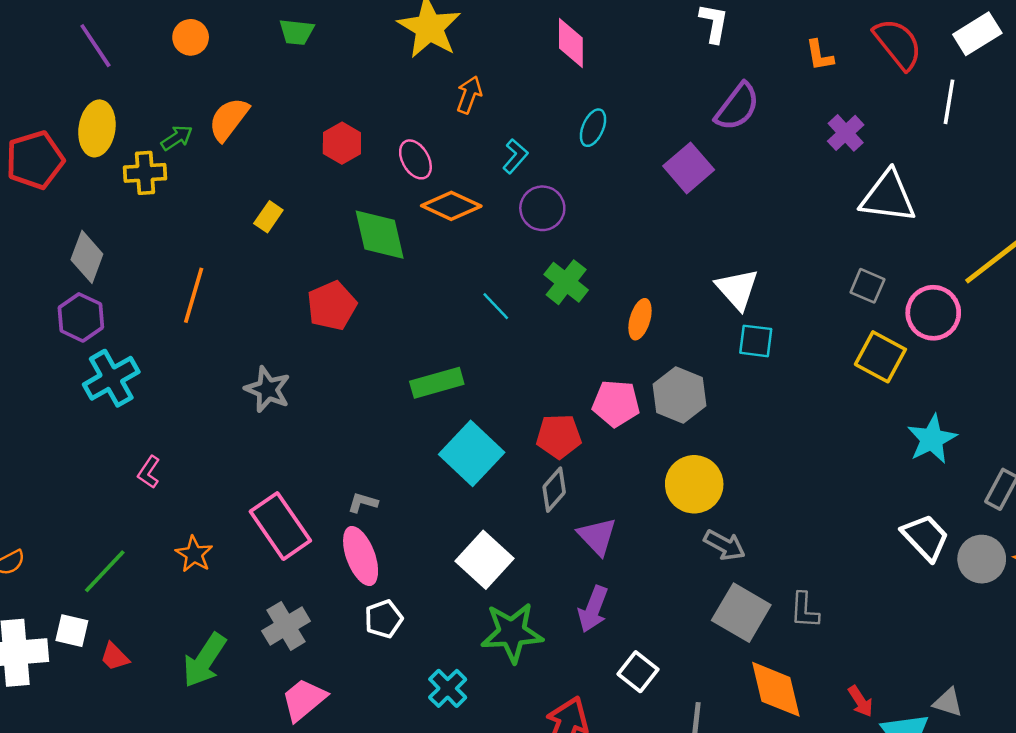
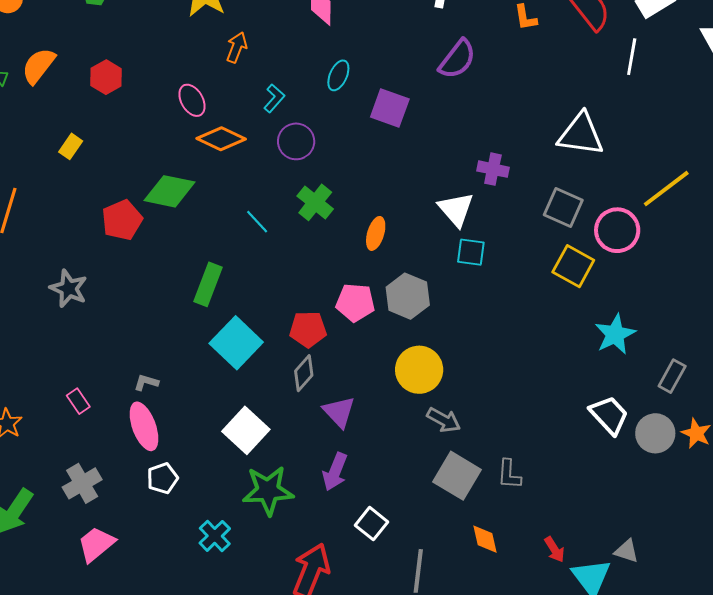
purple cross: (846, 133) -> (493, 169), moved, turned -36
red hexagon: (342, 143) -> (106, 77), moved
purple square: (689, 168) -> (390, 108), moved, turned -30
green diamond: (380, 235) -> (170, 191), moved, turned -66
gray square: (867, 286) -> (563, 208), size x1.4
green rectangle: (437, 383) -> (208, 284), turned -54
pink rectangle: (280, 526) -> (78, 401), size x0.5
orange diamond: (776, 689) -> (485, 539), size x0.6

